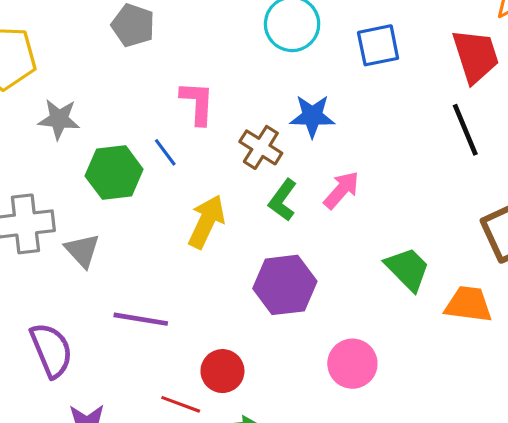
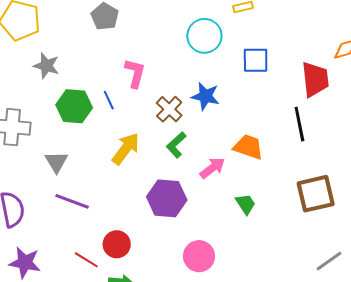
pink arrow: (341, 190) -> (212, 168), moved
gray triangle: (82, 250) -> (56, 162), moved
green trapezoid: (408, 269) -> (246, 204), size x0.7
orange trapezoid: (468, 304) -> (248, 147), moved

